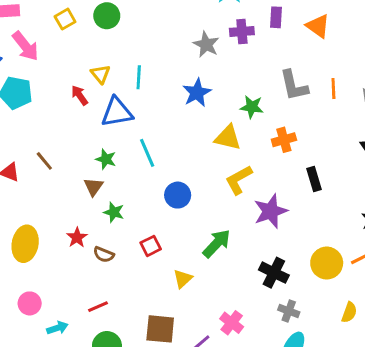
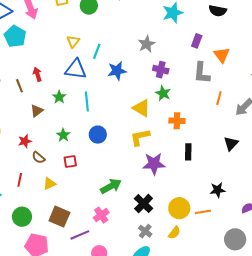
purple cross: (242, 31) -> (161, 70), moved
gray L-shape: (294, 85) -> (202, 73), moved
blue star: (197, 93) -> (117, 71), moved
red arrow: (80, 95) -> (37, 74), moved
brown triangle: (93, 187) -> (37, 111), moved
green star: (114, 212) -> (63, 135), moved
green arrow: (217, 243) -> (111, 186), moved
yellow triangle: (183, 279) -> (50, 184), moved
red line: (98, 307) -> (20, 180), moved, turned -72
yellow semicircle: (349, 312) -> (174, 233), moved
pink cross: (232, 323) -> (101, 215), moved

